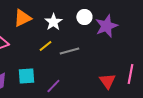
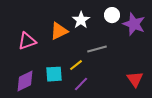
orange triangle: (22, 18) -> (59, 31), moved
purple star: (106, 26) -> (134, 24), turned -30
yellow line: (45, 46) -> (76, 65), moved

